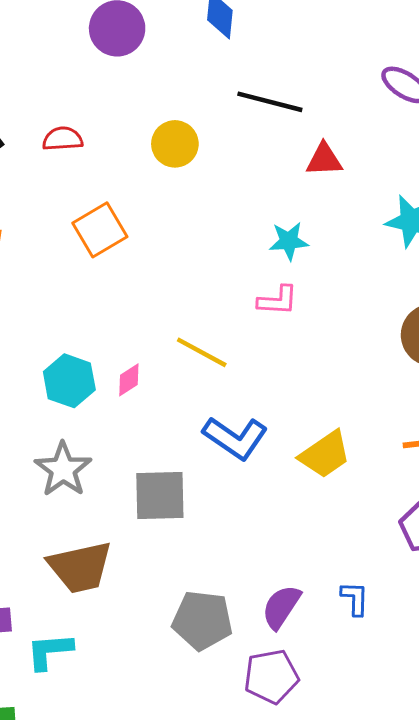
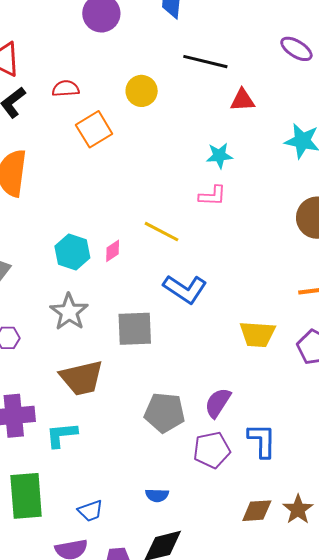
orange square: (100, 230) -> (94, 129), moved
yellow trapezoid: (325, 454) -> (257, 334), moved, turned 39
blue L-shape: (355, 598) -> (262, 440), moved, size x1.5

